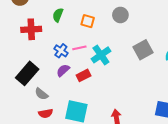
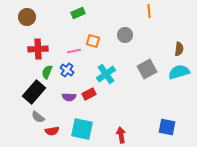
green semicircle: (58, 15) -> (47, 72), moved
pink line: (79, 48) -> (74, 51), moved
purple semicircle: (63, 70) -> (69, 97), moved, turned -136
gray semicircle: (41, 94) -> (38, 117), moved

